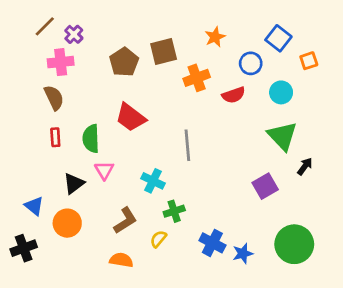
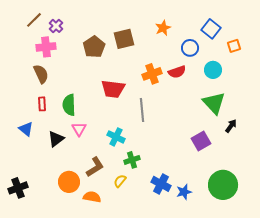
orange cross: (197, 78) -> (152, 74), moved
red trapezoid: (131, 117) -> (113, 89), moved, turned -30
blue triangle: (34, 206) -> (26, 129), moved
orange circle: (67, 223) -> (69, 182), moved

